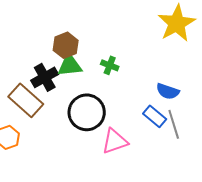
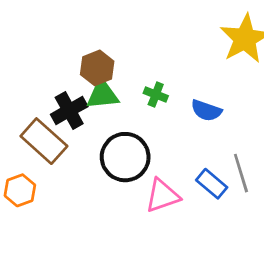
blue semicircle: (168, 91) -> (206, 110), moved
blue rectangle: (155, 116) -> (212, 184), moved

